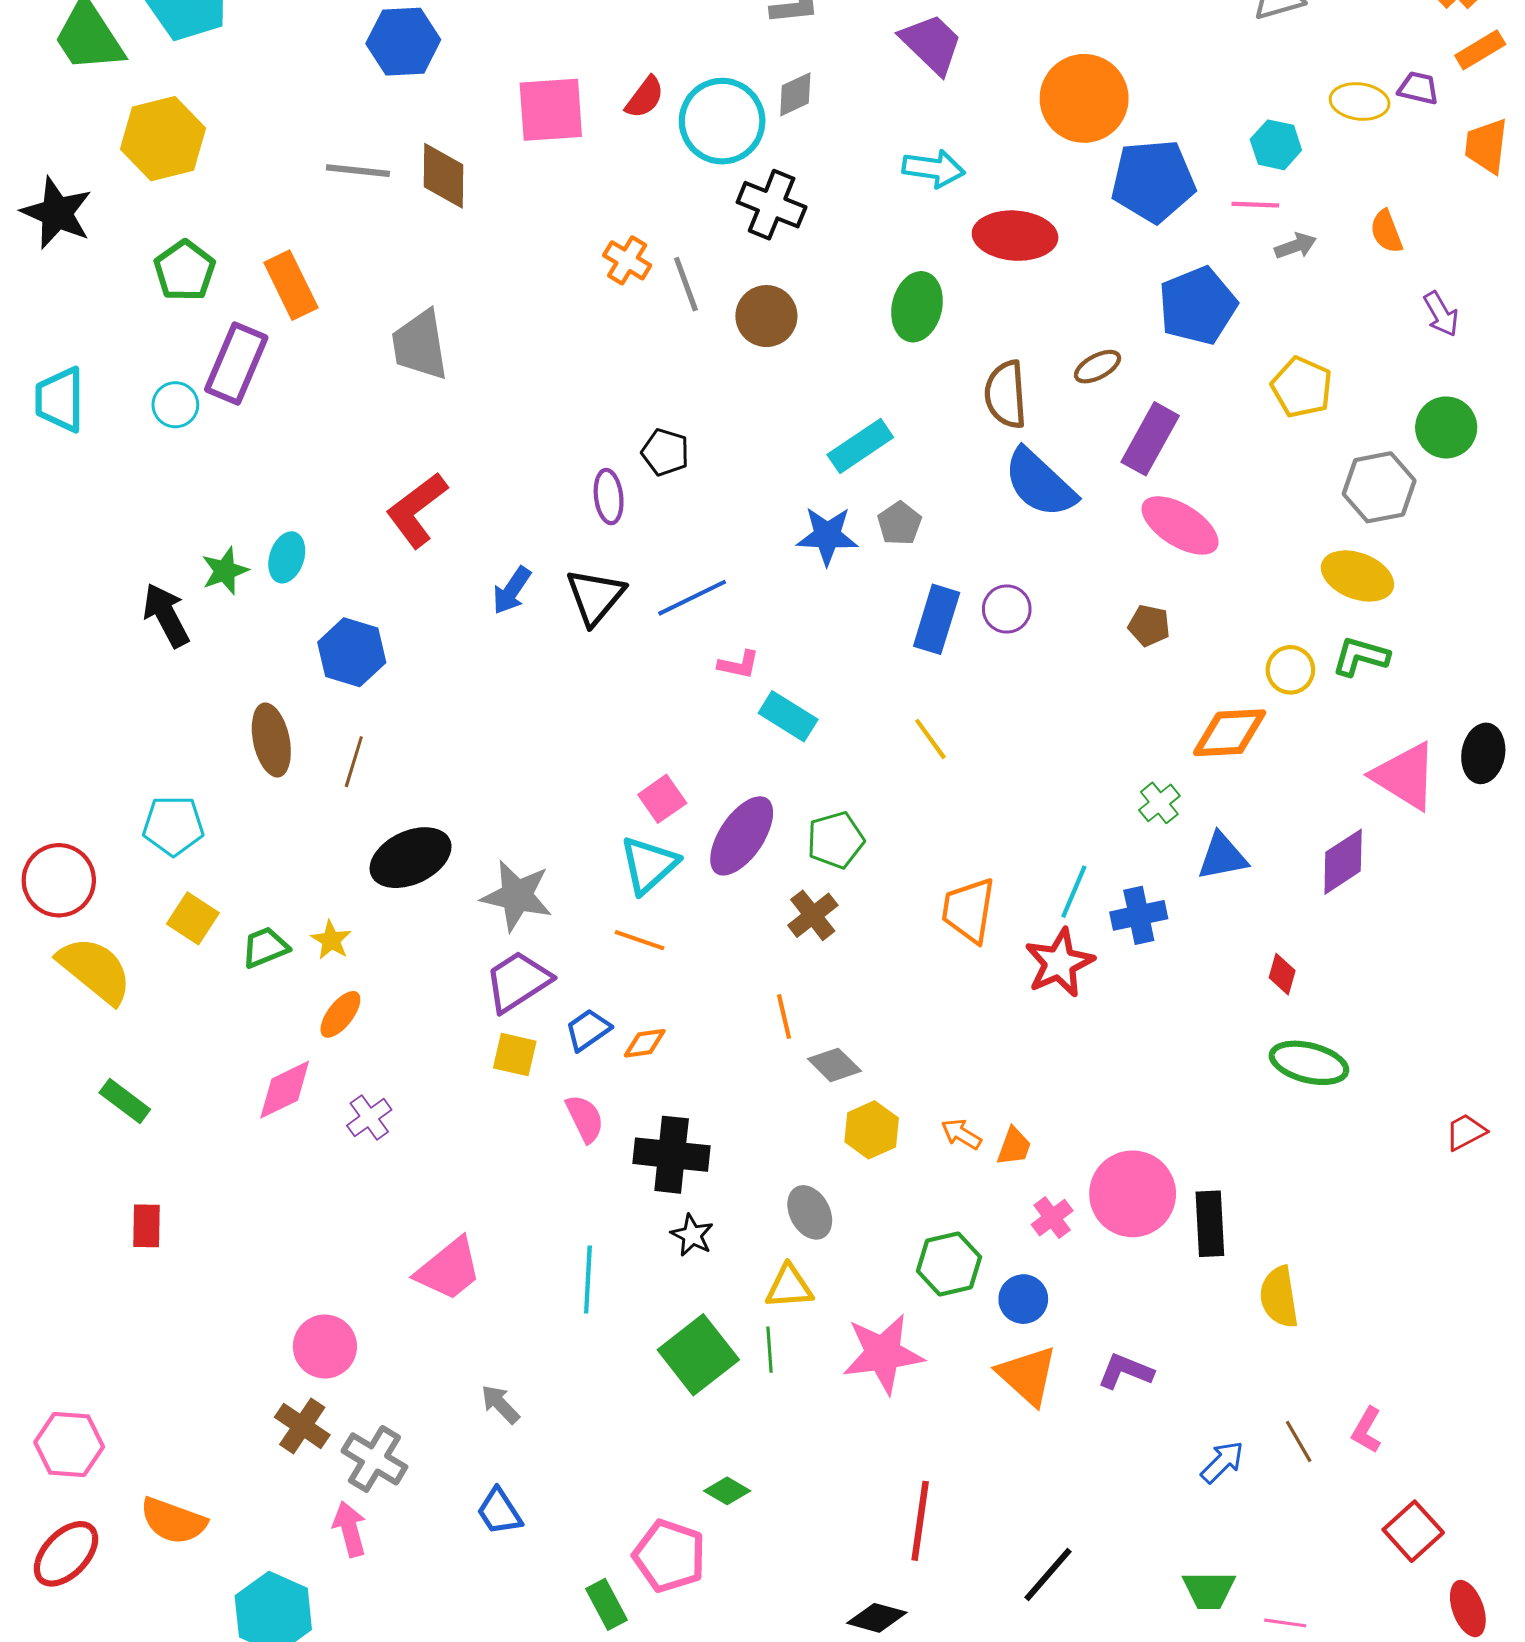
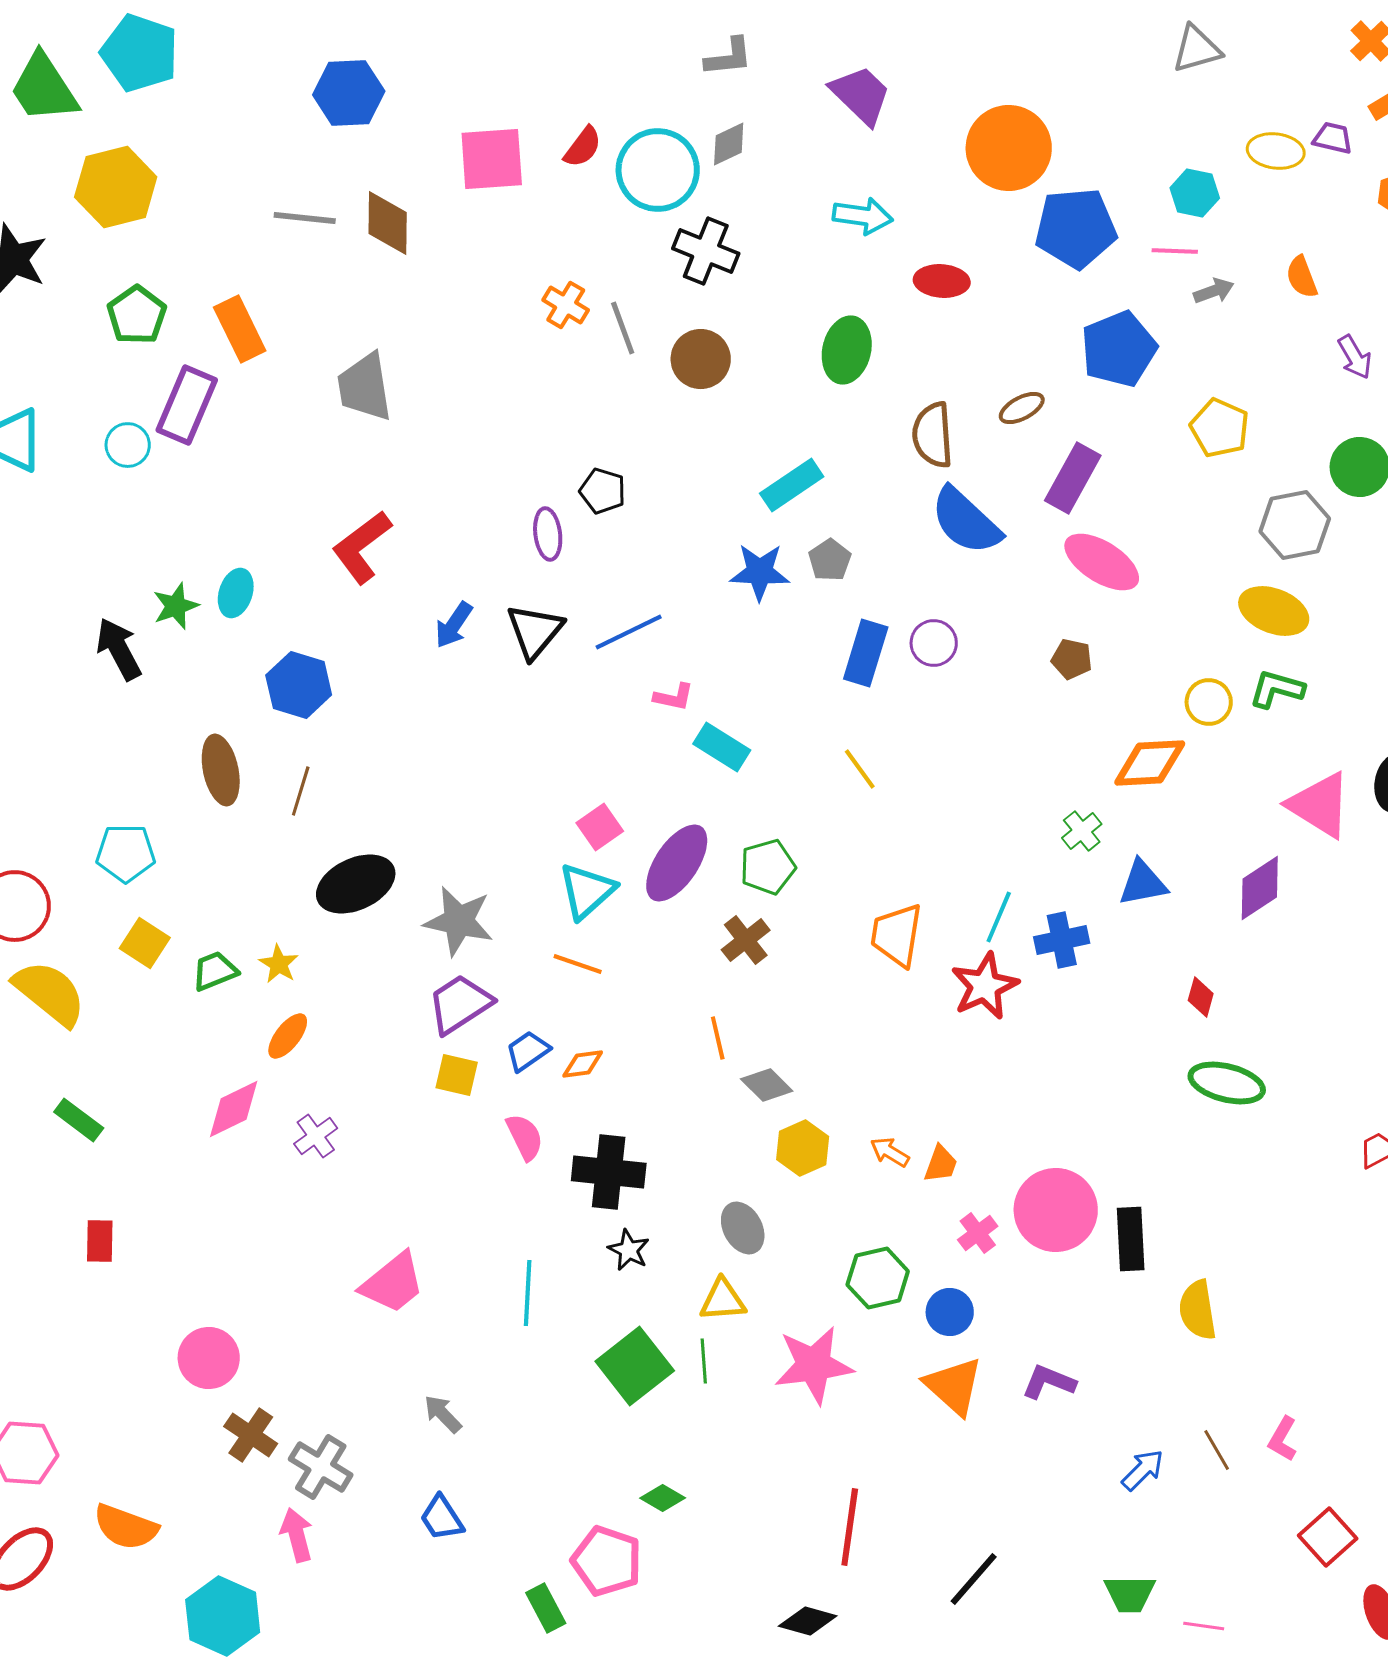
red ellipse: (1015, 236) -> (942, 281), size x0.7
pink circle: (325, 1347) -> (209, 1358), moved

